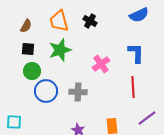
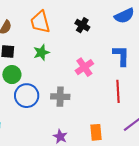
black cross: (90, 21) -> (82, 25), moved
green star: (60, 50) -> (41, 52), size x0.7

